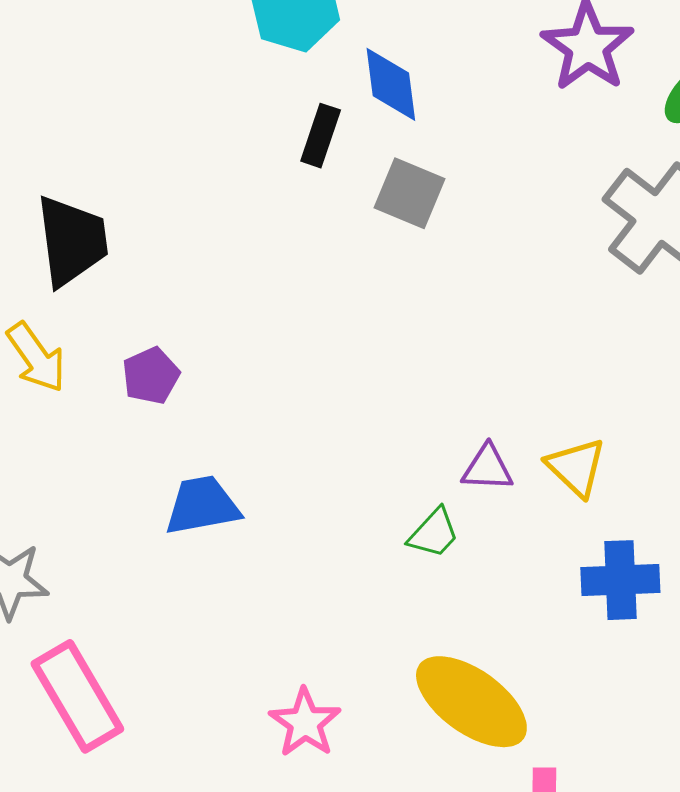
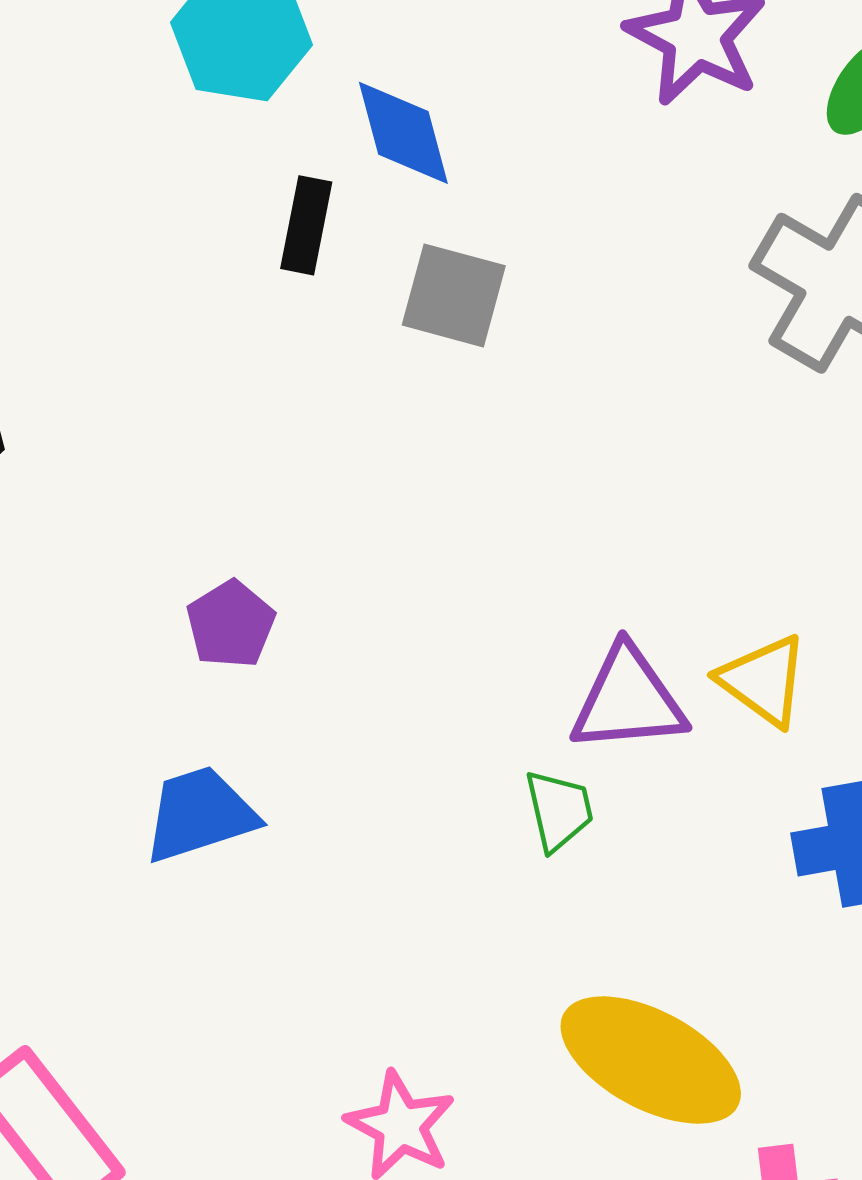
purple pentagon: (151, 376) -> (231, 624), moved
purple triangle: (487, 468) -> (628, 700), size x1.5
green trapezoid: (434, 533) -> (559, 810), turned -48

